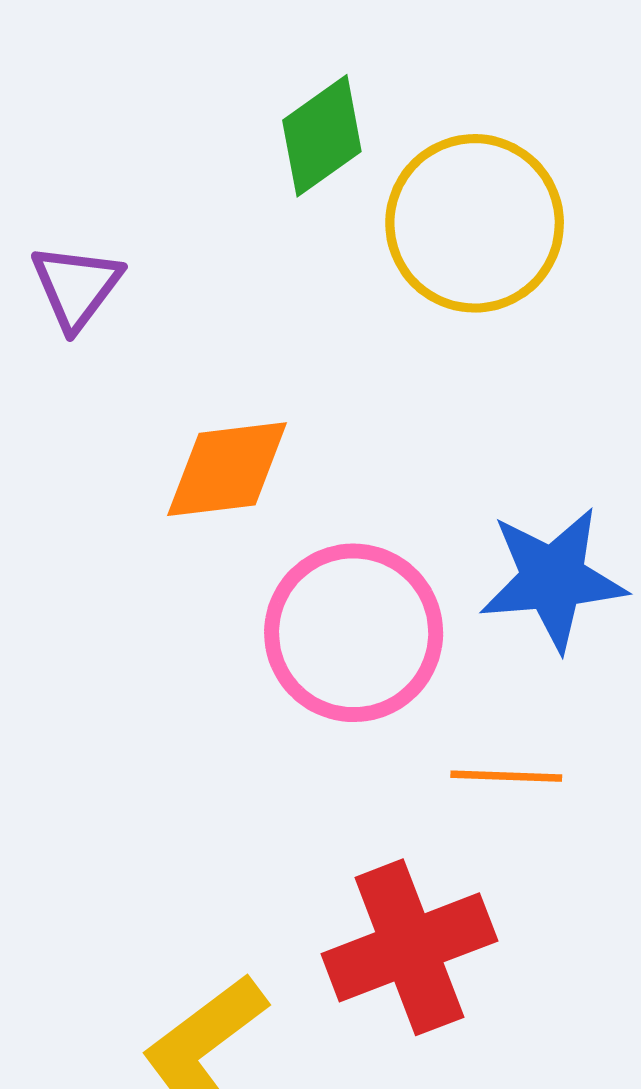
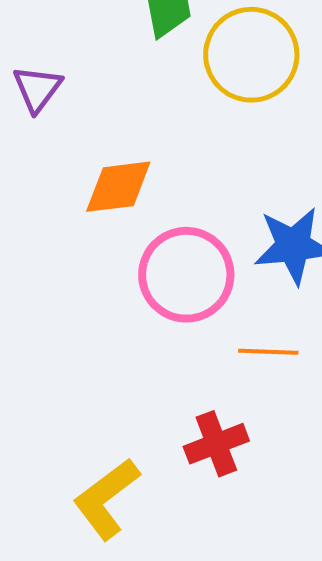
red cross: (409, 947) -> (216, 444), size x0.7

